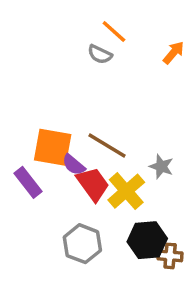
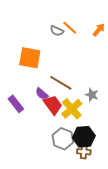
orange line: (114, 32) -> (70, 28), moved
orange square: (53, 147) -> (30, 58), moved
gray hexagon: (82, 244) -> (63, 139), moved
brown cross: (170, 256) -> (84, 152), moved

